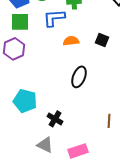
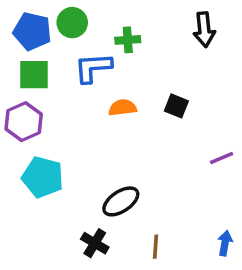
black ellipse: (79, 77) -> (121, 201), moved, turned 35
cyan pentagon: (25, 101) -> (43, 177), moved
brown line: (109, 121) -> (156, 247), moved

